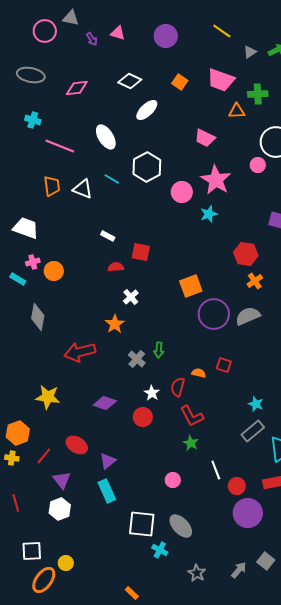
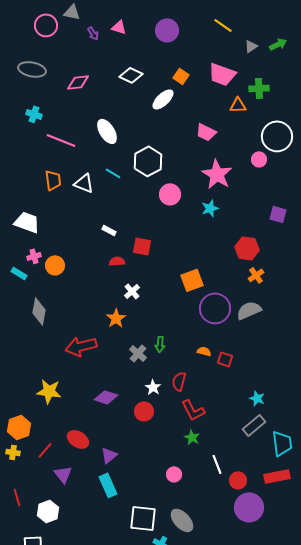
white ellipse: (147, 110) -> (163, 99), moved
pink circle: (182, 192) -> (170, 194), moved
orange semicircle: (199, 373) -> (204, 351), moved
white hexagon: (60, 509) -> (48, 511), moved

